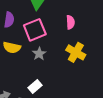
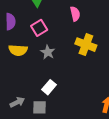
pink square: (35, 30) -> (39, 28), size x0.7

